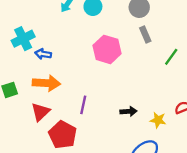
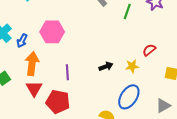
pink hexagon: (107, 49) -> (52, 32), moved
blue arrow: (43, 54) -> (22, 41), turned -56
orange arrow: (46, 83) -> (32, 64), turned -70

